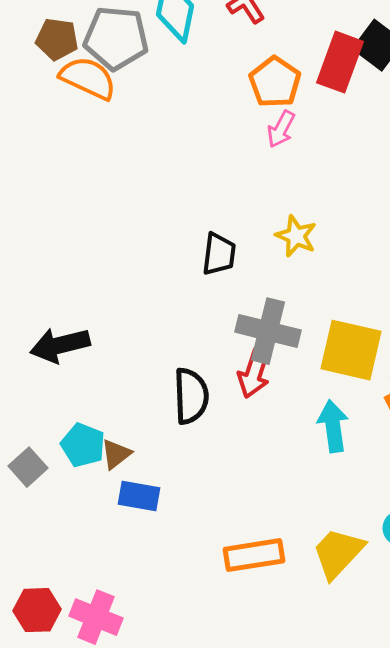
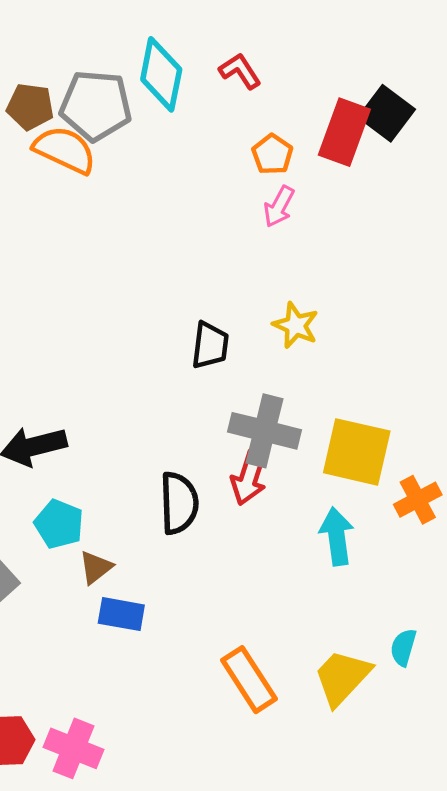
orange pentagon: (275, 82) -> (272, 154), size x0.7
cyan pentagon: (83, 445) -> (59, 524), moved
orange rectangle: (254, 555) -> (249, 680), turned 66

